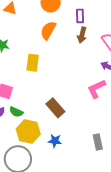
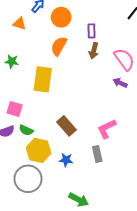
yellow rectangle: (33, 63) -> (43, 79), size x1.4
pink L-shape: (96, 89) -> (107, 129), moved
gray rectangle: (98, 142) -> (97, 154), moved

